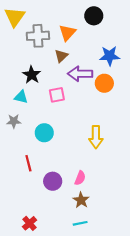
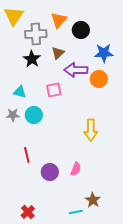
black circle: (94, 16) -> (81, 30), moved
orange triangle: (67, 33) -> (59, 20), moved
black star: (32, 75) -> (32, 59), moved
cyan circle: (44, 133) -> (34, 115), moved
brown star: (81, 200) -> (93, 200), moved

